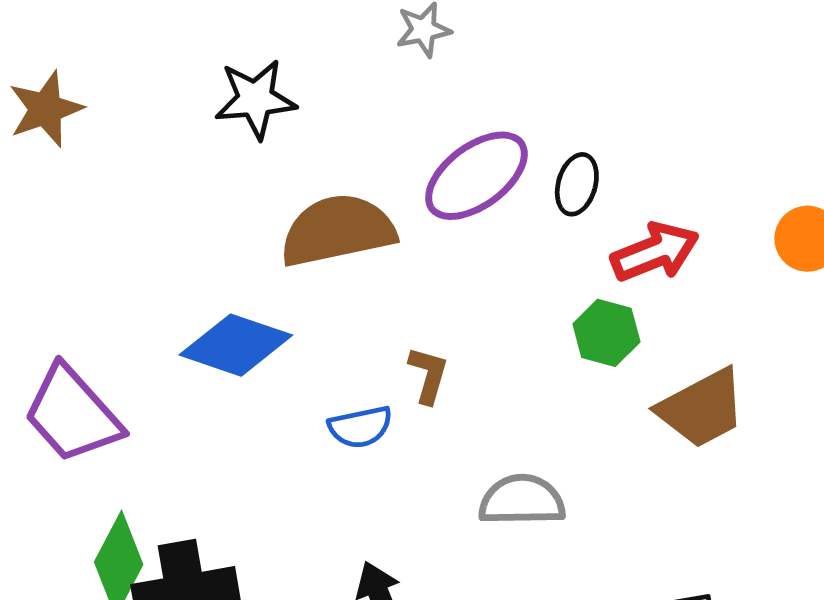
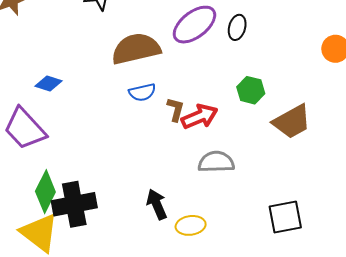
red arrow: (655, 252) -> (200, 117), moved
blue diamond: (236, 345) -> (49, 83), moved, size x0.6
blue semicircle: (360, 427) -> (142, 92), moved

